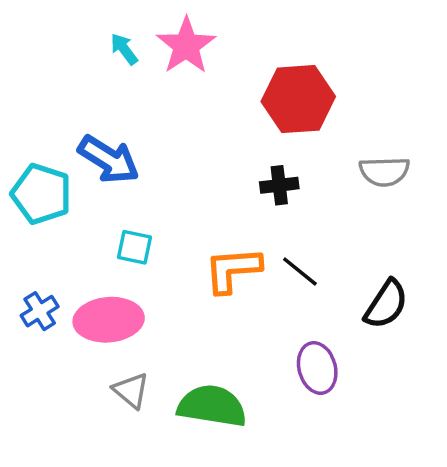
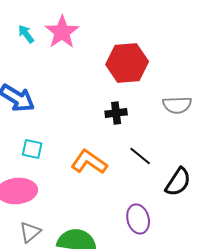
orange L-shape: (233, 270) -> (89, 162), turned 39
black line: (300, 271) -> (140, 156), moved
gray triangle: (131, 390) -> (30, 232), turned 40

